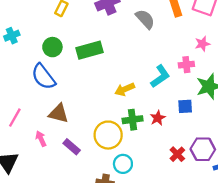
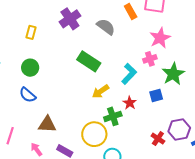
pink star: (202, 44) -> (160, 38), size x1.5
green rectangle: (89, 50) -> (89, 61), moved, turned 60
blue semicircle: (43, 77) -> (28, 95), size x0.7
red star: (158, 118) -> (130, 103), moved

